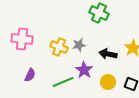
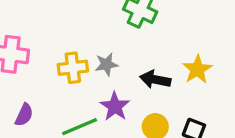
yellow cross: (59, 47) -> (73, 68), turned -30

